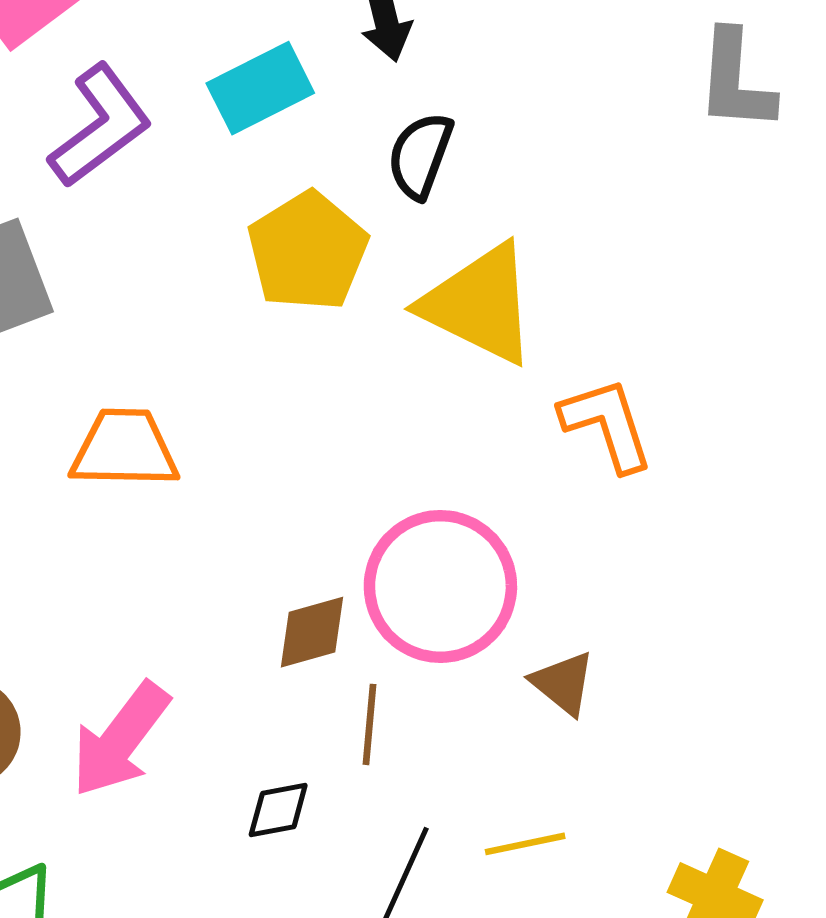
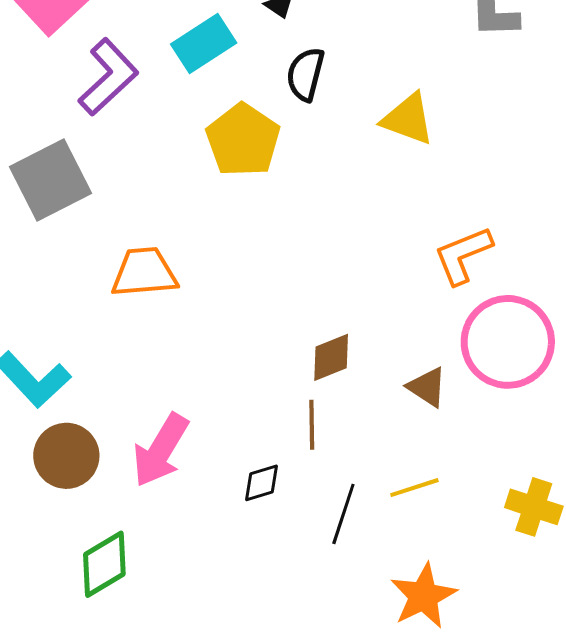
yellow triangle: (479, 304) -> (408, 119), moved, size x0.7
orange L-shape: (607, 424) -> (463, 255), moved, turned -88
pink circle: (440, 586) -> (508, 342), moved
brown diamond: (312, 632) -> (331, 357), moved

